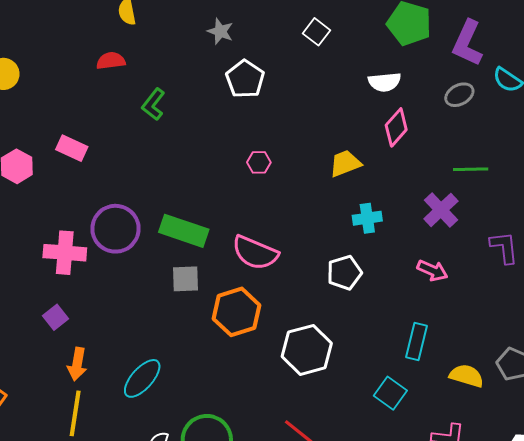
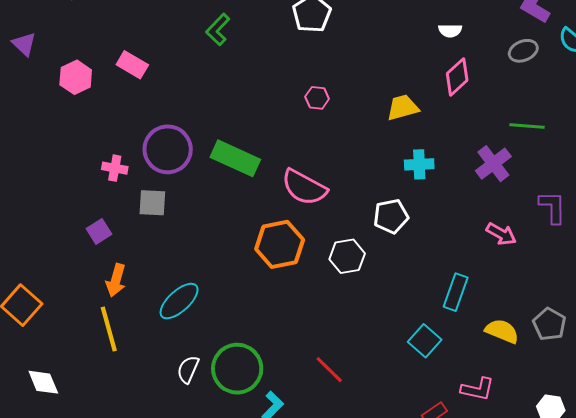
white semicircle: (385, 82) -> (450, 31), size x0.7
pink cross: (65, 253) -> (115, 168), size x0.6
pink arrow: (432, 271) -> (501, 234), moved
gray square: (185, 279) -> (152, 203), moved
white hexagon: (307, 350) -> (347, 256), moved, size x0.7
yellow line: (75, 413) -> (109, 329), turned -30

